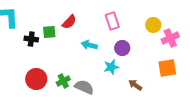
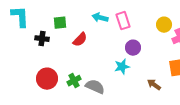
red semicircle: (69, 22) -> (80, 40), moved
green square: (49, 32) -> (60, 23), moved
cyan arrow: (89, 45) -> (100, 18), moved
brown arrow: (135, 85) -> (154, 85), moved

